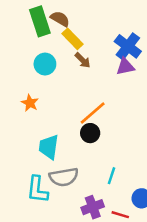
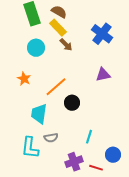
brown semicircle: (60, 19) -> (59, 12), moved
purple triangle: (125, 67) -> (103, 75), moved
orange line: (93, 113) -> (56, 87), moved
gray semicircle: (64, 177) -> (51, 138), size x0.6

